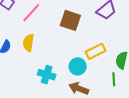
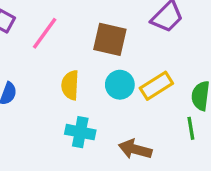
yellow semicircle: (28, 43) -> (70, 85), moved
cyan circle: (78, 66) -> (120, 85), moved

